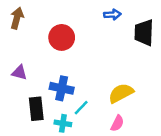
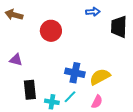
brown arrow: (17, 18) -> (14, 15), turned -90
blue cross: (62, 88) -> (75, 73), moved
cyan line: (81, 108) -> (70, 97), moved

